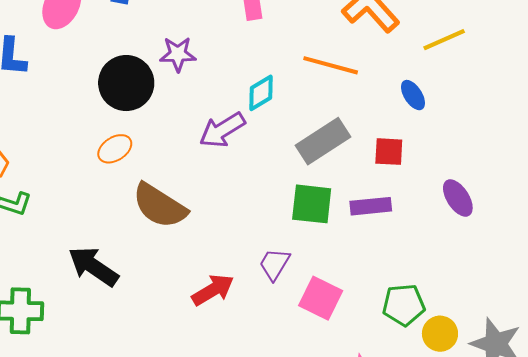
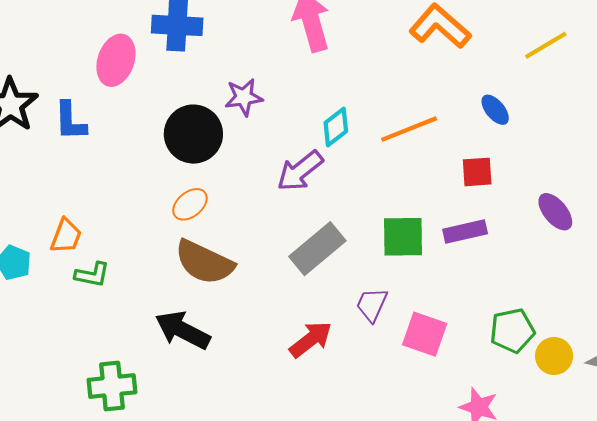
yellow line: (444, 40) -> (546, 45), moved
orange line: (331, 65) -> (409, 129), moved, turned -30
gray rectangle: (323, 141) -> (317, 249), moved
brown semicircle: (160, 206) -> (204, 262), moved

